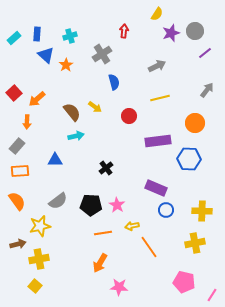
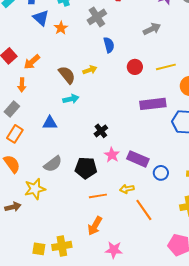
yellow line: (160, 98) -> (166, 67), moved
yellow arrow: (95, 107) -> (90, 70), turned -56
red circle: (129, 116) -> (135, 67), moved
orange rectangle: (20, 171) -> (15, 134), turned -54
purple rectangle: (156, 188) -> (138, 159), moved
pink star: (117, 205) -> (112, 155), moved
yellow cross: (39, 259) -> (62, 246), moved
yellow square: (35, 286) -> (39, 249), moved, turned -32

